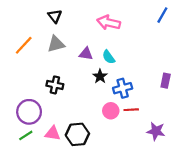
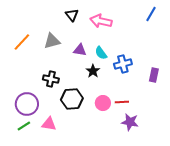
black triangle: (55, 16) -> (72, 15), moved
blue cross: (123, 88) -> (123, 64), moved
purple star: (156, 131) -> (130, 122), moved
black hexagon: (77, 134) -> (72, 99), moved

